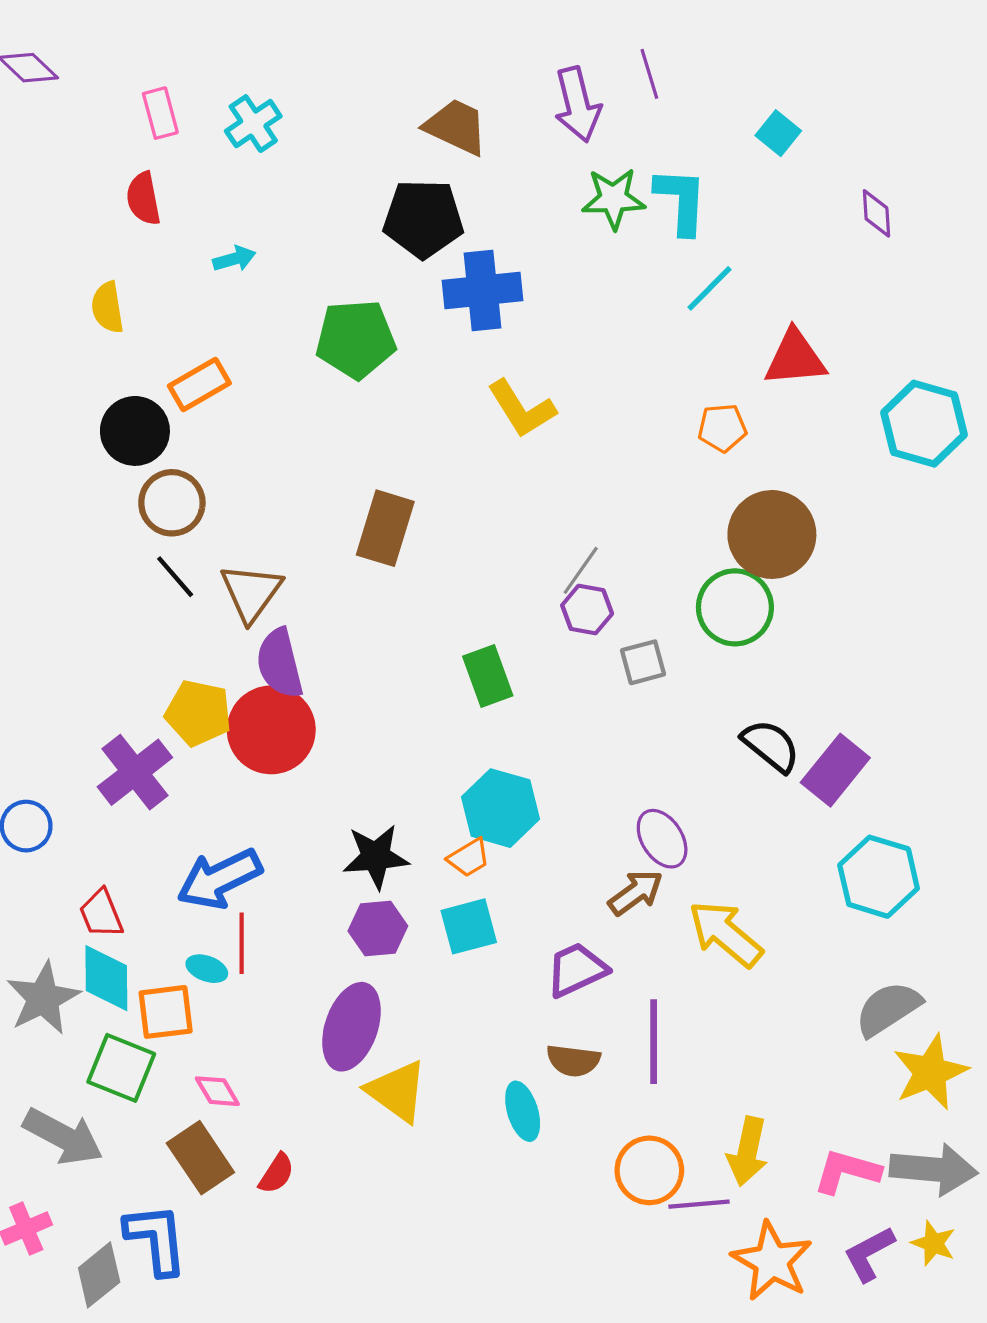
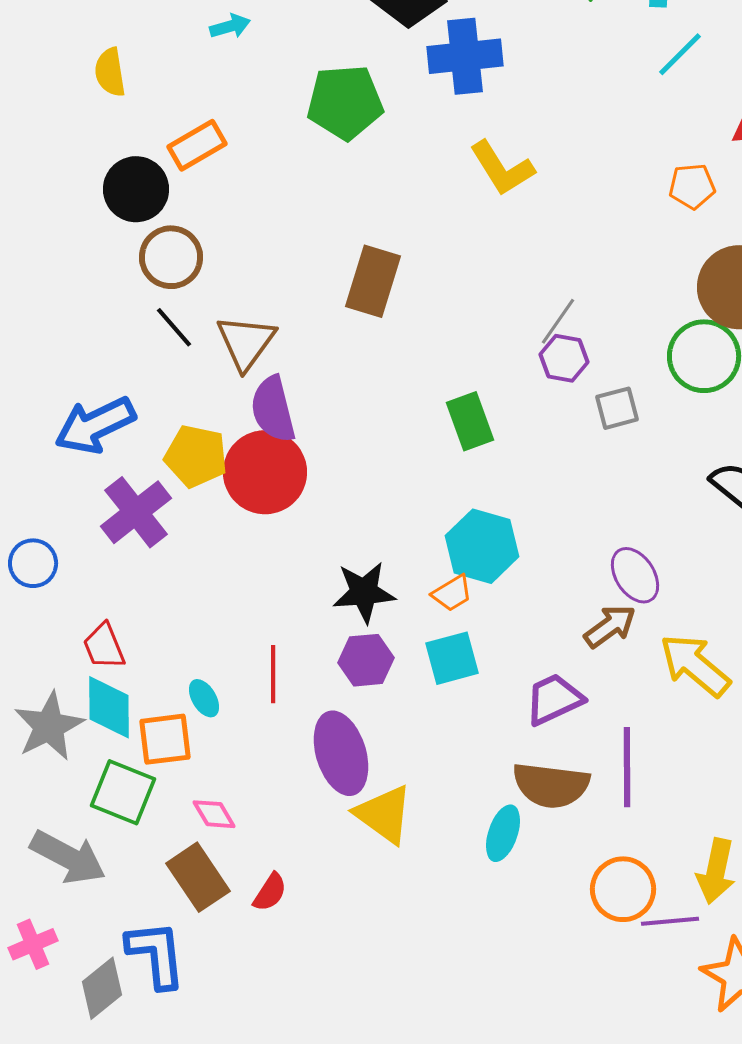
blue arrow: (219, 879) -> (95, 425), moved
red line: (242, 943) -> (273, 674), moved
cyan ellipse: (207, 969) -> (204, 698), turned 39
purple ellipse: (351, 1027) -> (341, 753), turned -36
brown semicircle: (573, 1061) -> (551, 785), size x1.5
cyan ellipse: (523, 1111) -> (503, 833), turned 36

